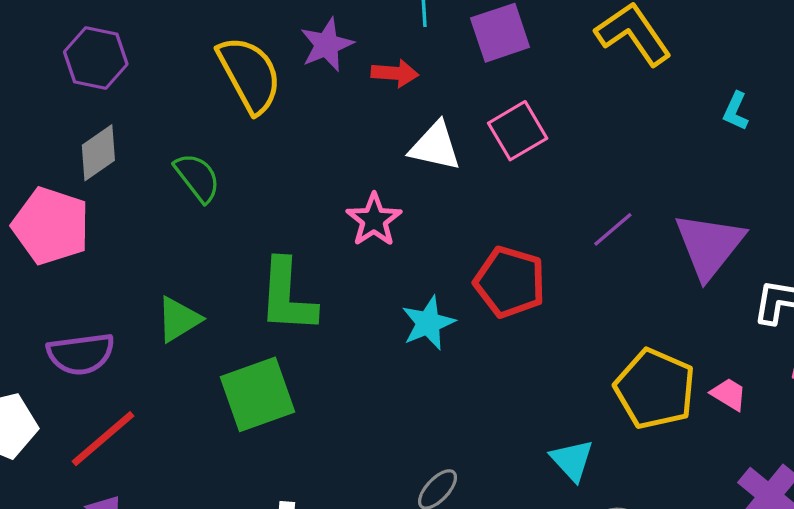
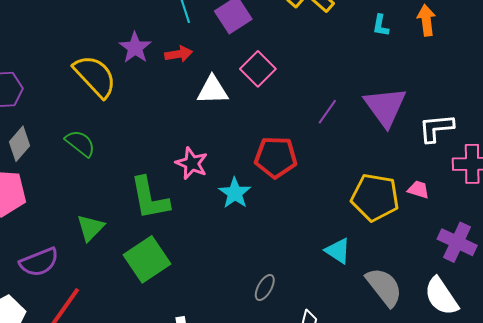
pink star: (374, 220) -> (192, 163), moved

